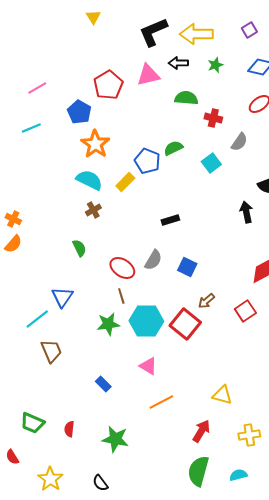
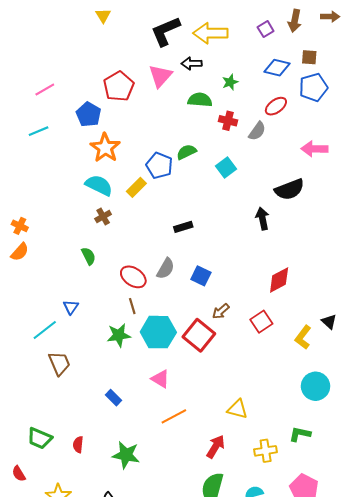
green star: (215, 65) -> (230, 82), moved
pink triangle: (148, 75) -> (160, 76), turned -35
gray semicircle: (239, 142) -> (257, 131), moved
blue triangle: (62, 297) -> (71, 307), size x0.7

